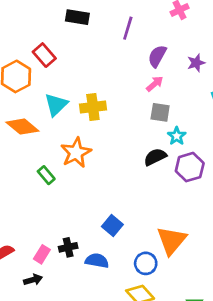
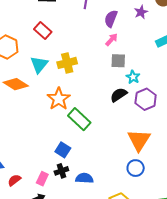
red rectangle: (44, 55) -> (43, 31), moved
purple star: (196, 63) -> (141, 12), moved
green rectangle: (46, 175) -> (79, 119), moved, size x1.6
blue square: (112, 226) -> (63, 150), moved
orange triangle: (172, 240) -> (139, 140), moved
blue circle: (146, 263) -> (136, 168), moved

